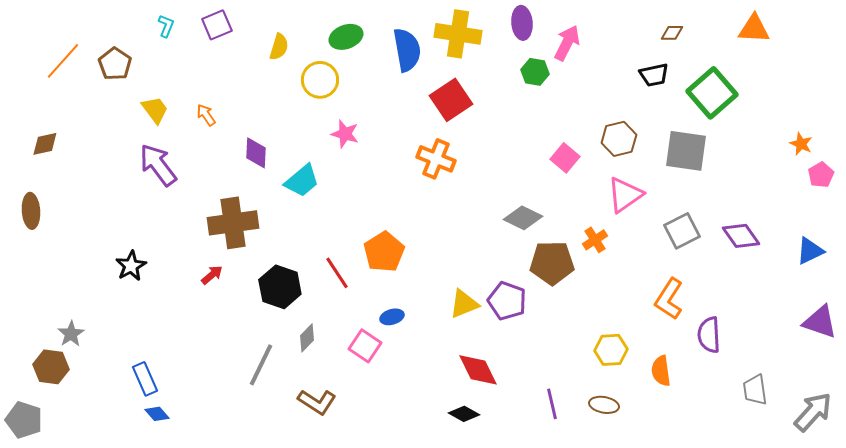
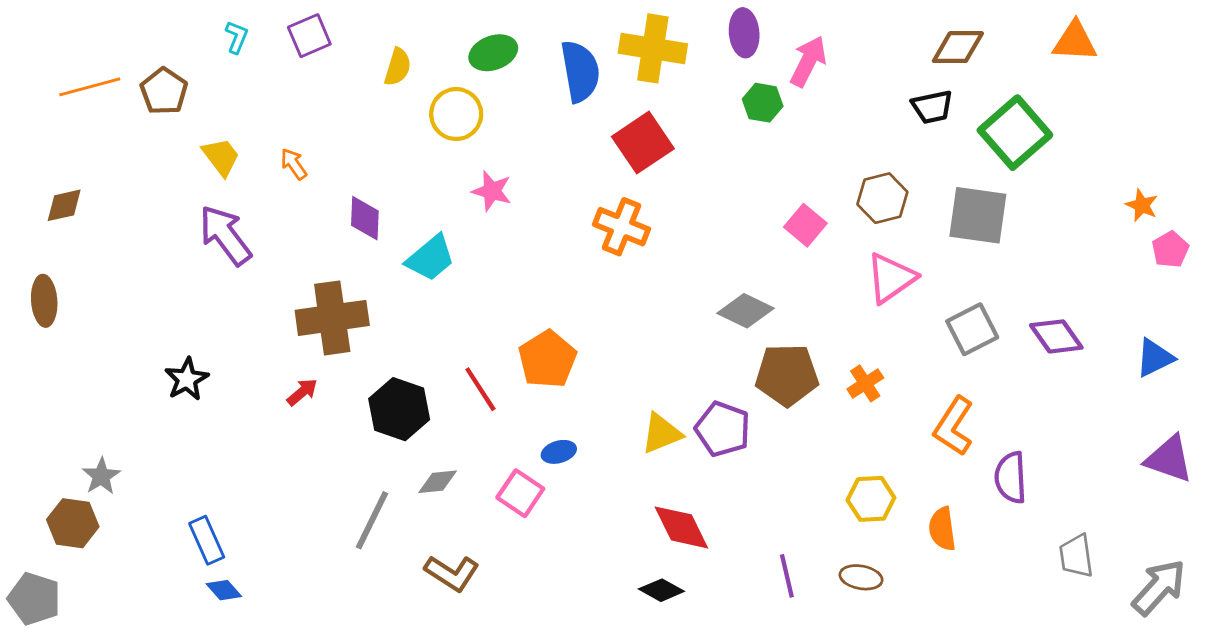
brown diamond: (672, 33) -> (958, 47), size x1.6
orange line: (63, 61) -> (90, 87), turned 33
orange cross: (595, 240) -> (865, 383), moved
gray diamond: (307, 338) -> (438, 482), turned 40

